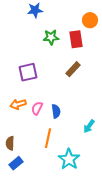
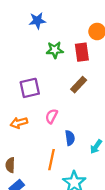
pink semicircle: (37, 108) -> (51, 116), moved
blue semicircle: (56, 111) -> (70, 138), moved

